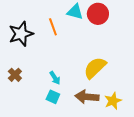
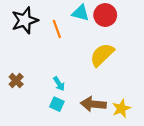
black star: (21, 34) -> (25, 20), moved
yellow semicircle: (95, 68) -> (102, 55), moved

